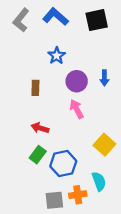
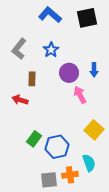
gray L-shape: (21, 20) -> (19, 49), moved
pink arrow: (77, 109) -> (80, 95), moved
red arrow: (40, 128) -> (20, 100), moved

